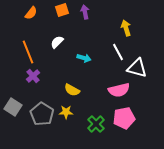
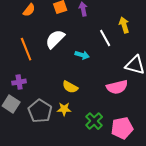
white semicircle: (57, 42) -> (55, 39), size x1.5
white line: (118, 52) -> (105, 38), moved
purple cross: (33, 76) -> (19, 82), moved, turned 32
pink pentagon: (124, 118) -> (122, 128), moved

